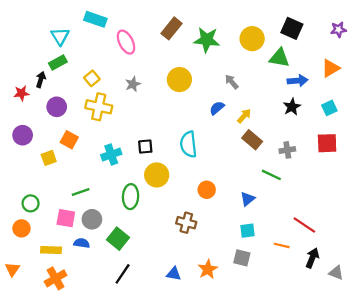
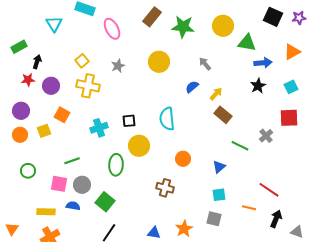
black square: (292, 28) -> (273, 17), moved
green rectangle: (58, 62) -> (19, 47), moved
red star: (21, 93) -> (28, 80), moved
gray cross: (287, 150) -> (266, 136), moved, turned -32
orange circle: (21, 228) -> (20, 135), moved

